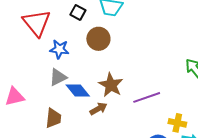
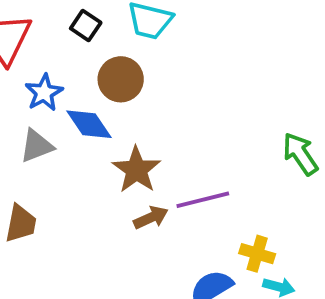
blue star: (59, 49) -> (44, 93), turned 30
blue diamond: (78, 90) -> (89, 124), moved
brown arrow: (98, 109) -> (151, 218), moved

